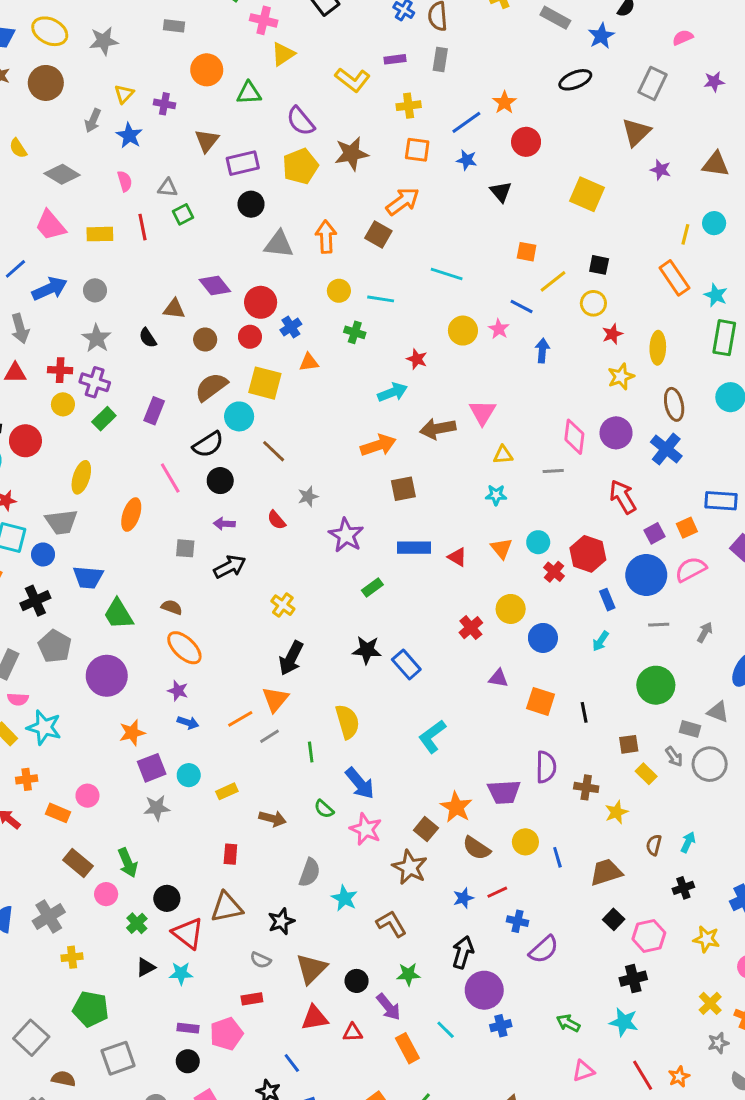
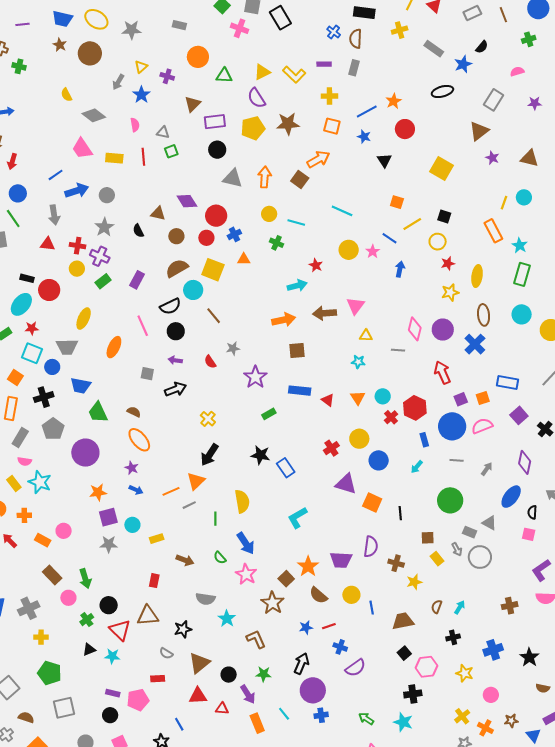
yellow triangle: (283, 54) -> (262, 72), moved
purple triangle: (498, 678) -> (346, 484), size x1.6
gray semicircle: (310, 873) -> (205, 599), turned 72

